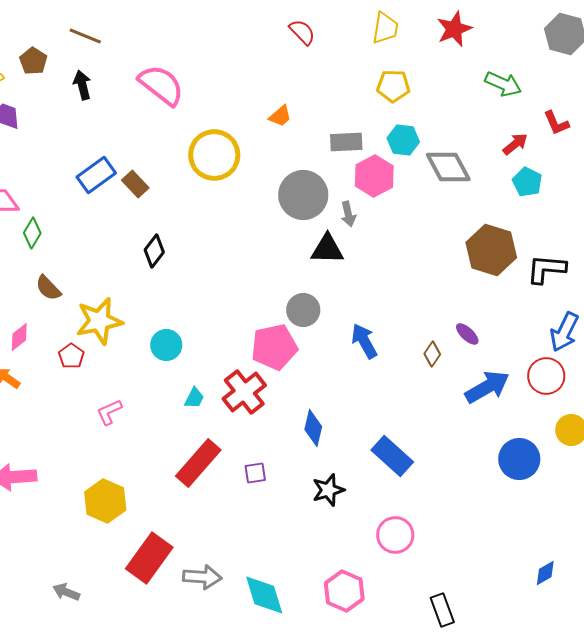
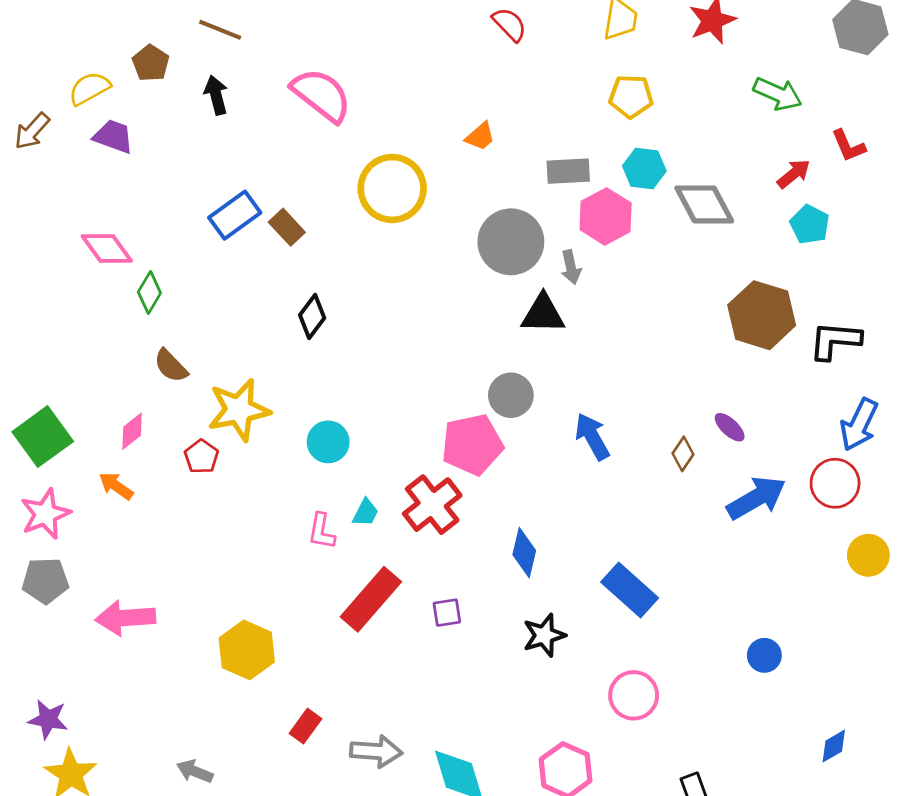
pink L-shape: (109, 412) -> (321, 531), moved, turned -56
blue circle: (519, 459) -> (764, 655), moved, size x0.6
red rectangle: (149, 558) -> (305, 726), size x0.5

